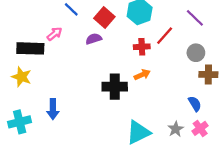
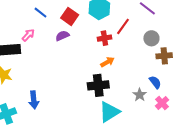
black cross: (115, 87) -> (98, 85), moved
gray star: (176, 129) -> (140, 95), moved

